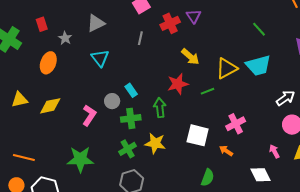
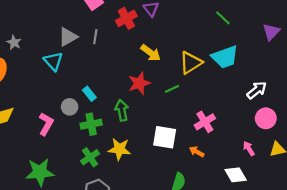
gray triangle: (96, 23) -> (68, 37), moved

